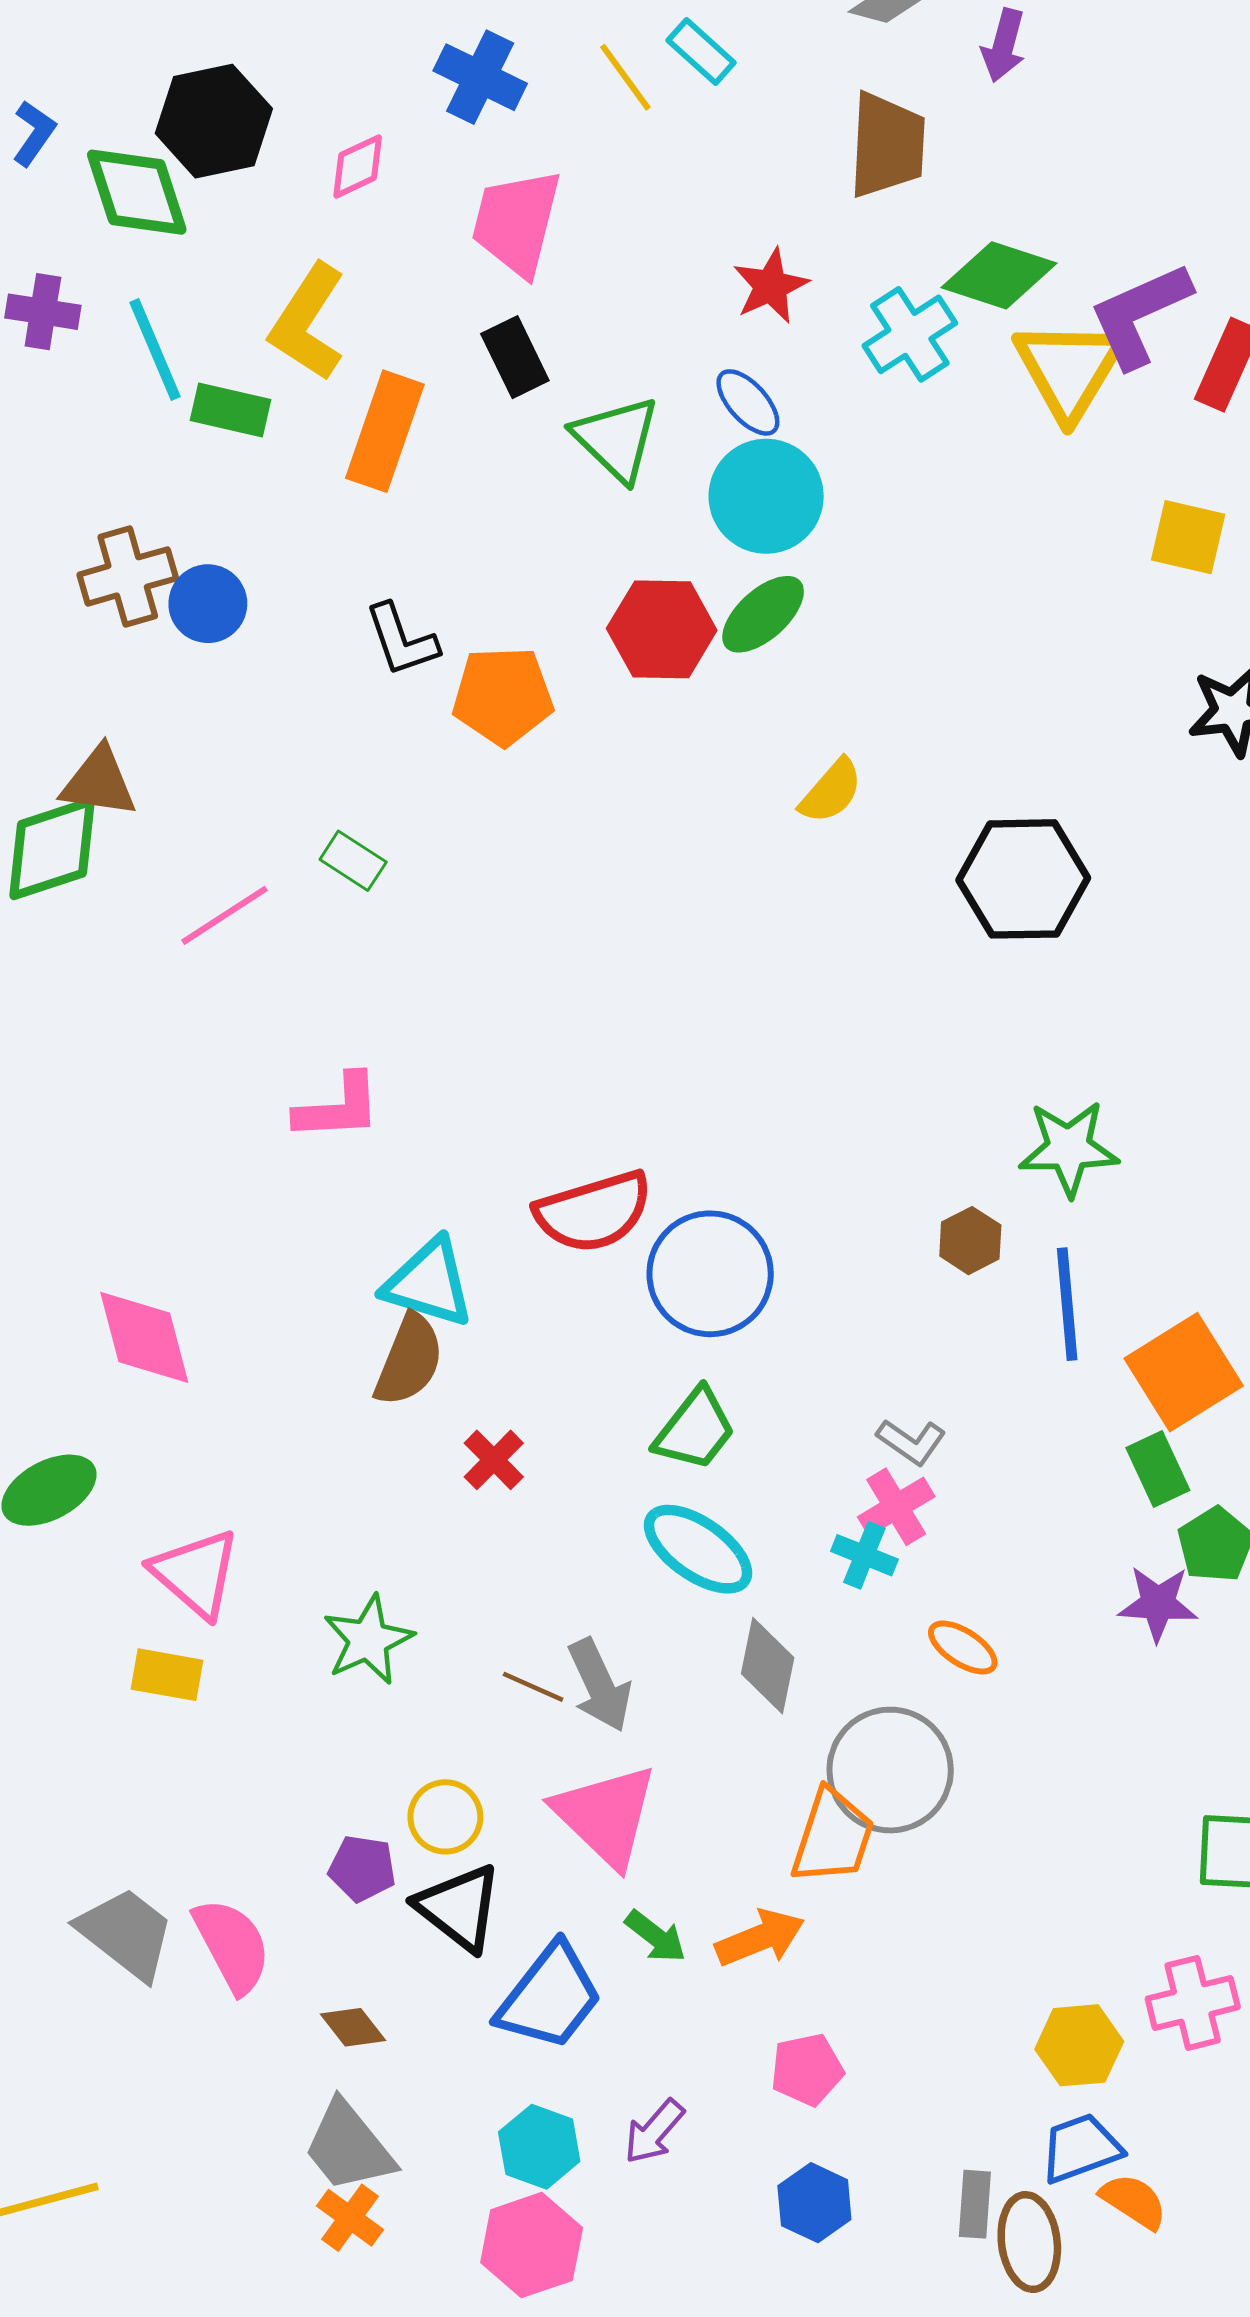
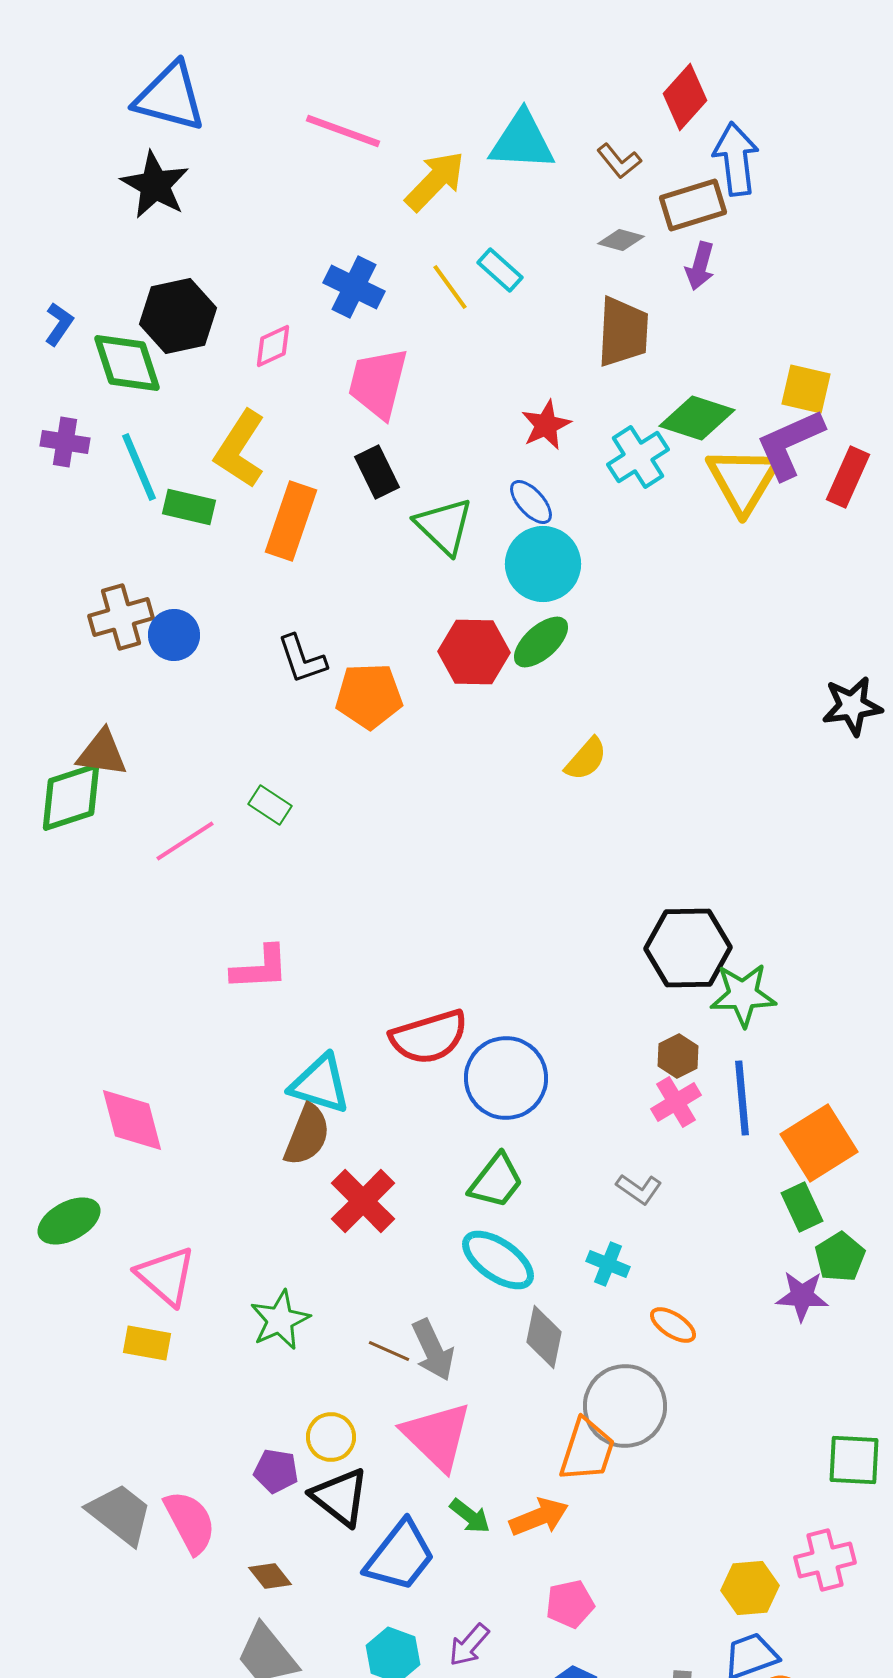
yellow square: (1188, 537) -> (806, 389), moved
black hexagon: (1023, 879) -> (688, 948), moved
red cross: (494, 1460) -> (363, 1201), size x1.6
pink cross: (896, 1507) -> (676, 1102), moved

